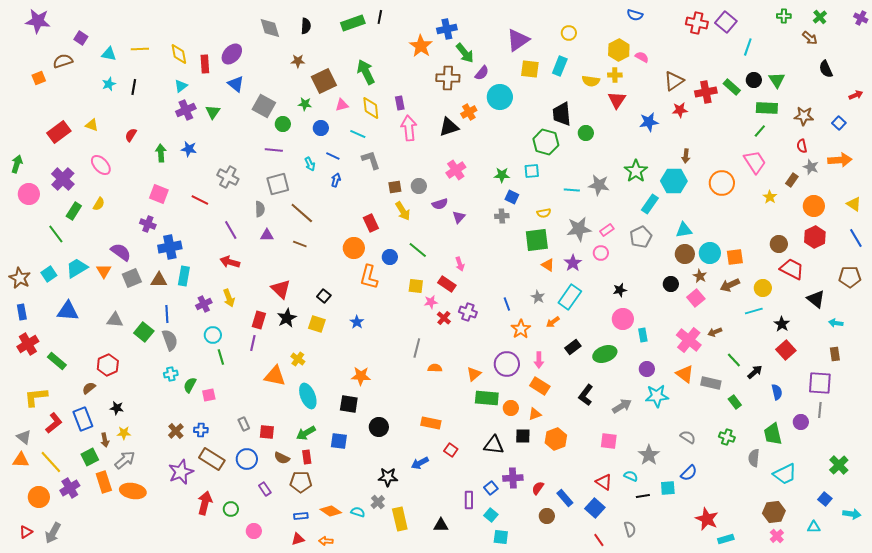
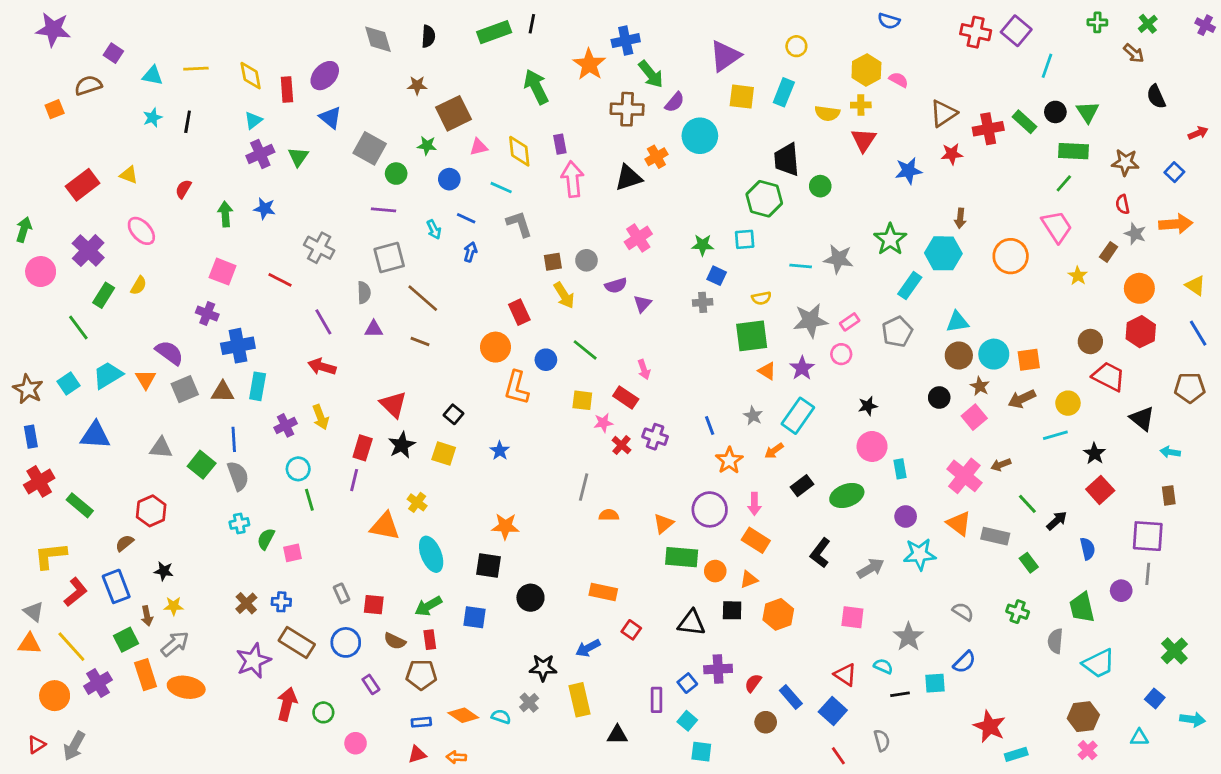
green arrow: (366, 72) -> (536, 87), moved
yellow rectangle: (400, 519) -> (579, 700), moved

